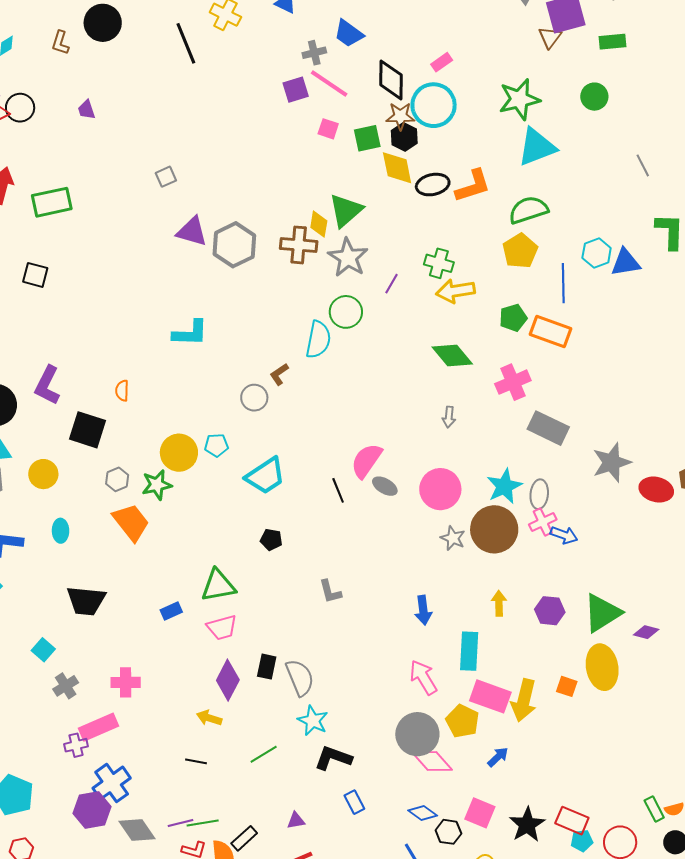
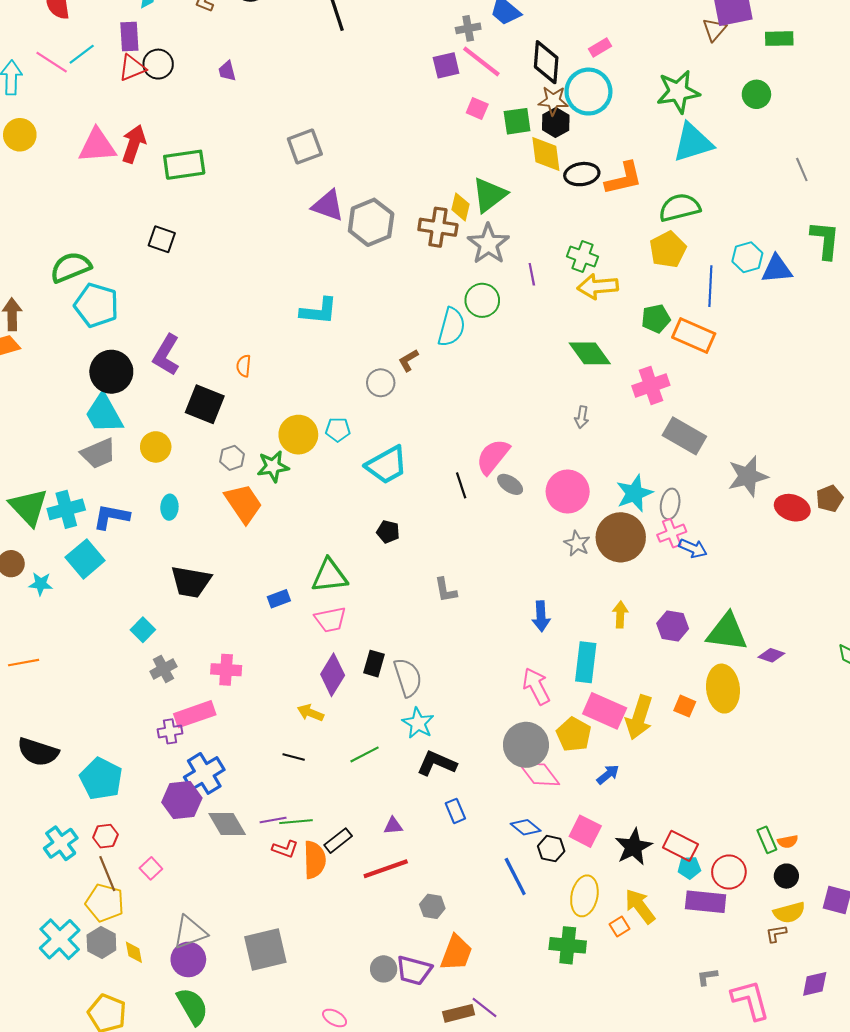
gray square: (166, 177) -> (305, 147), size x1.6
purple line: (392, 284) -> (532, 274), turned -45
green triangle: (602, 613) -> (727, 632), turned 36

